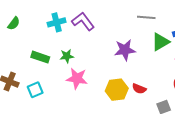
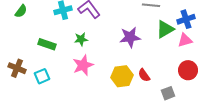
green star: (67, 56) -> (81, 39), moved
pink star: (77, 78) -> (83, 65), turned -30
red semicircle: (139, 89) -> (144, 75), turned 32

